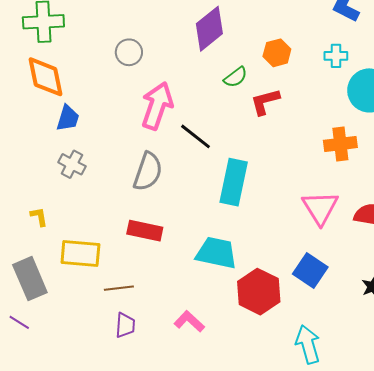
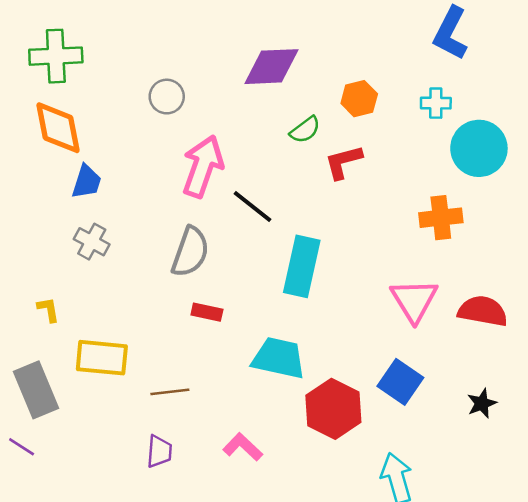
purple diamond: (209, 29) -> (272, 67), turned 36
red rectangle: (145, 231) -> (207, 312), moved, size x0.7
brown line: (119, 288) -> (170, 392), moved

